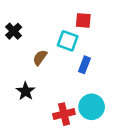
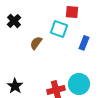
blue rectangle: (84, 65) -> (84, 43), moved
black star: (26, 91) -> (15, 86), moved

